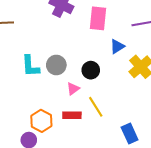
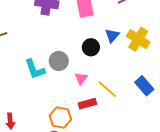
blue triangle: (117, 46) -> (112, 35), moved
black circle: (91, 70) -> (91, 47), moved
blue rectangle: (130, 134) -> (144, 86), moved

